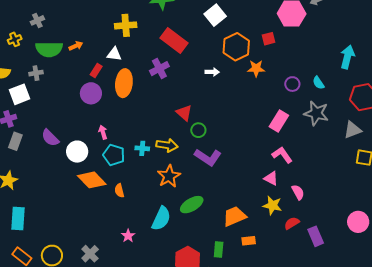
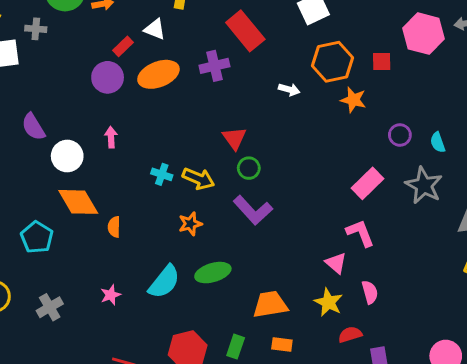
orange ellipse: (124, 83) -> (158, 74), turned 48
cyan pentagon: (114, 155) -> (37, 237), moved
orange star: (169, 176) -> (190, 224), size x0.7

